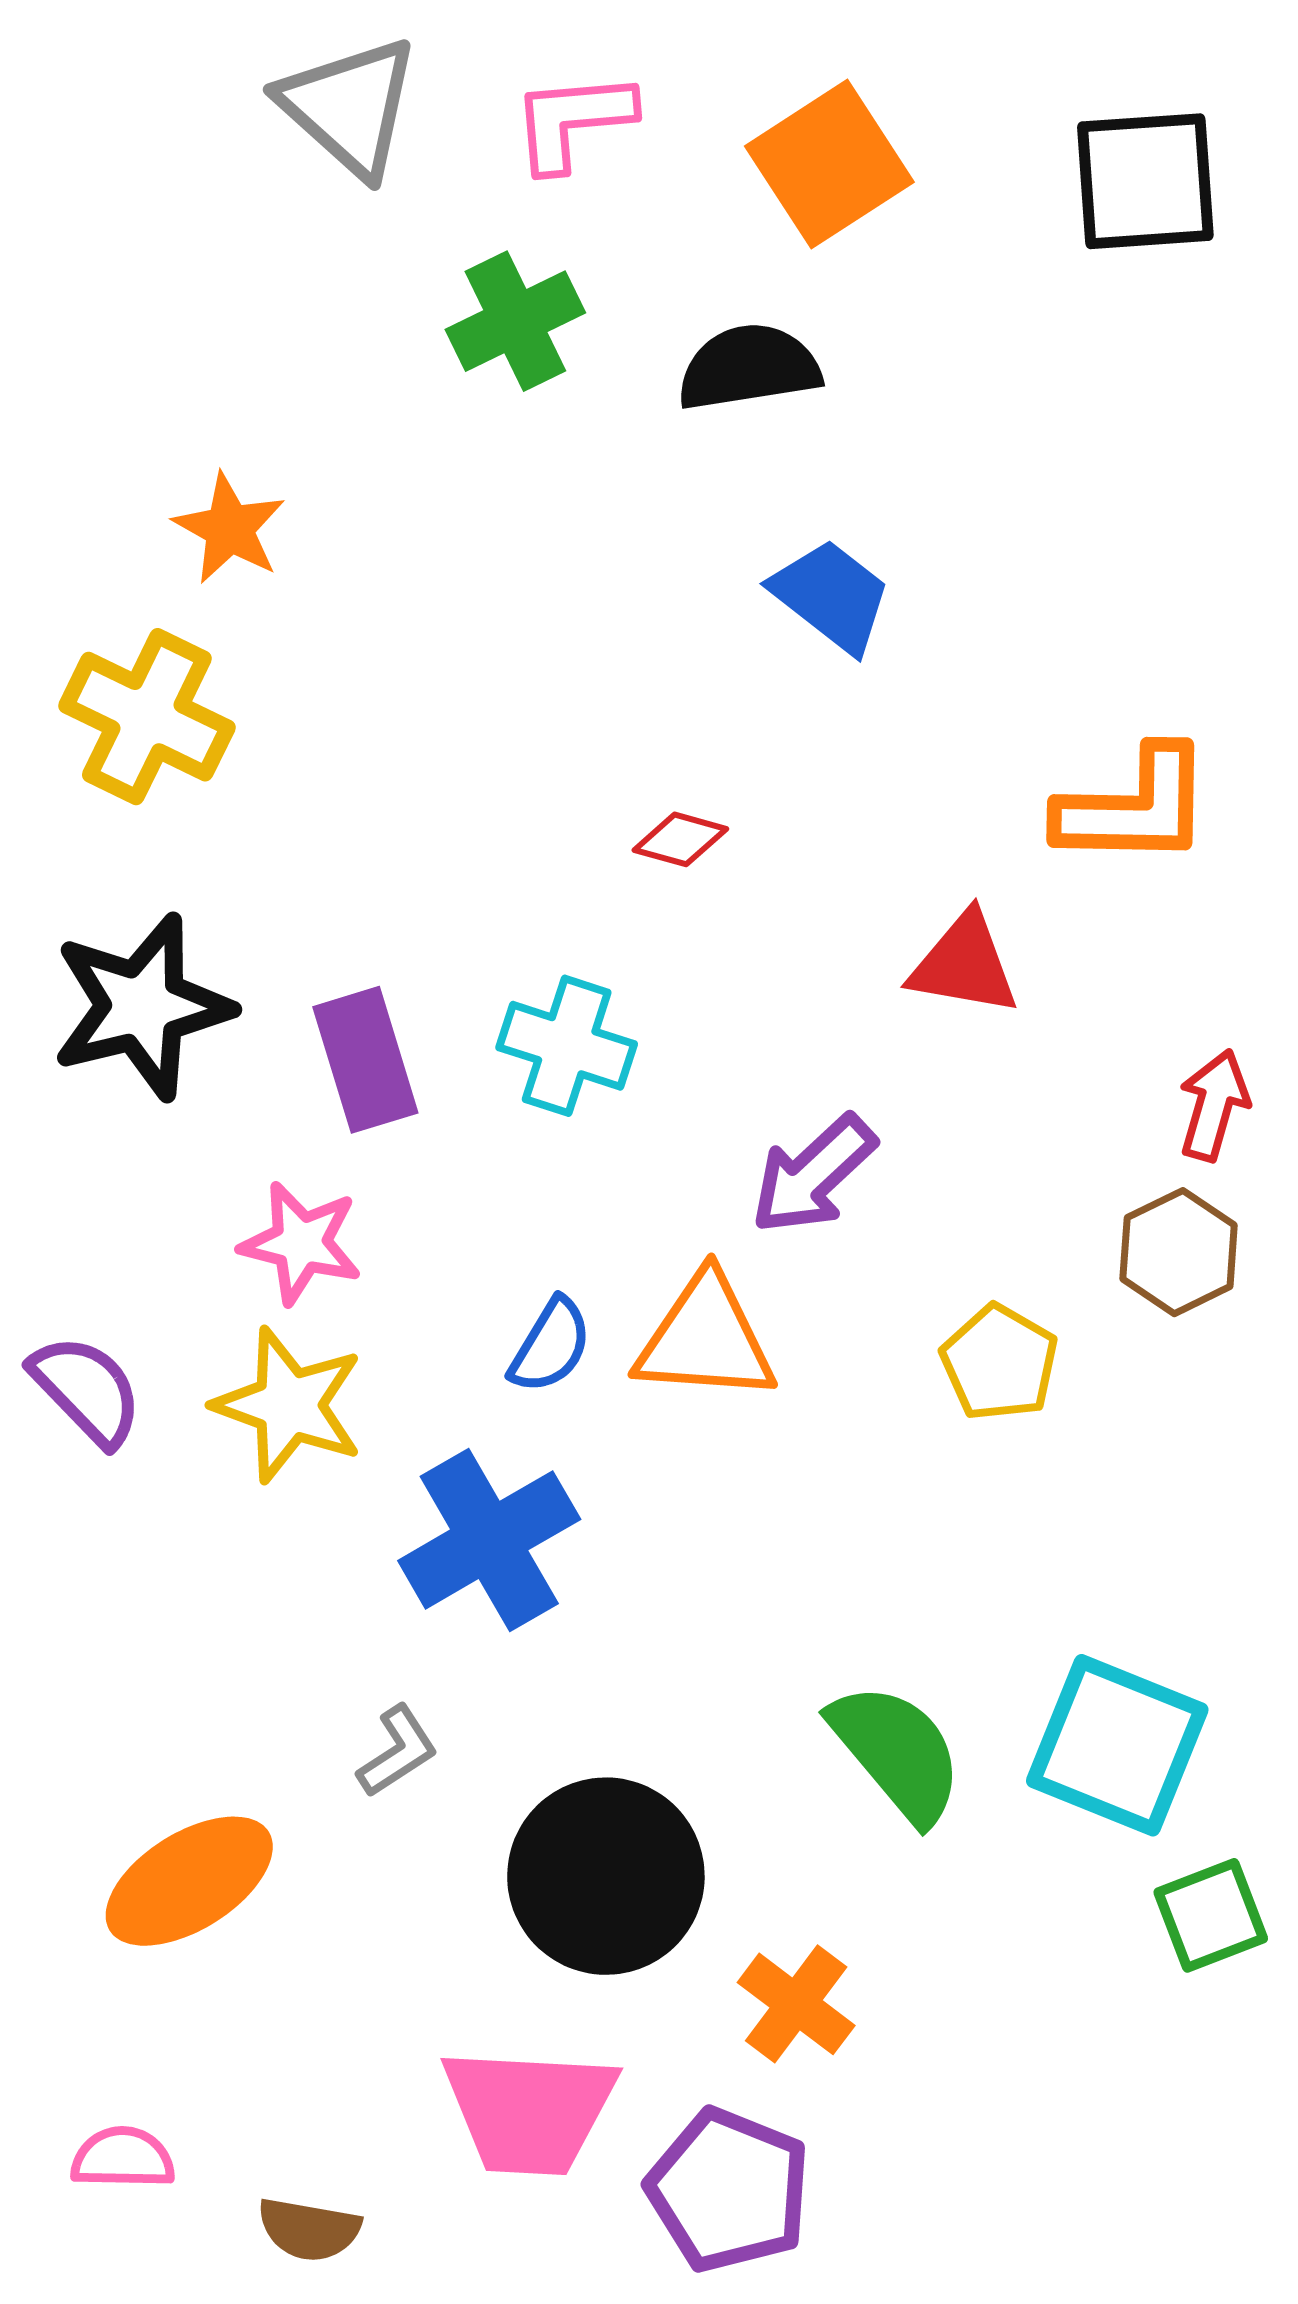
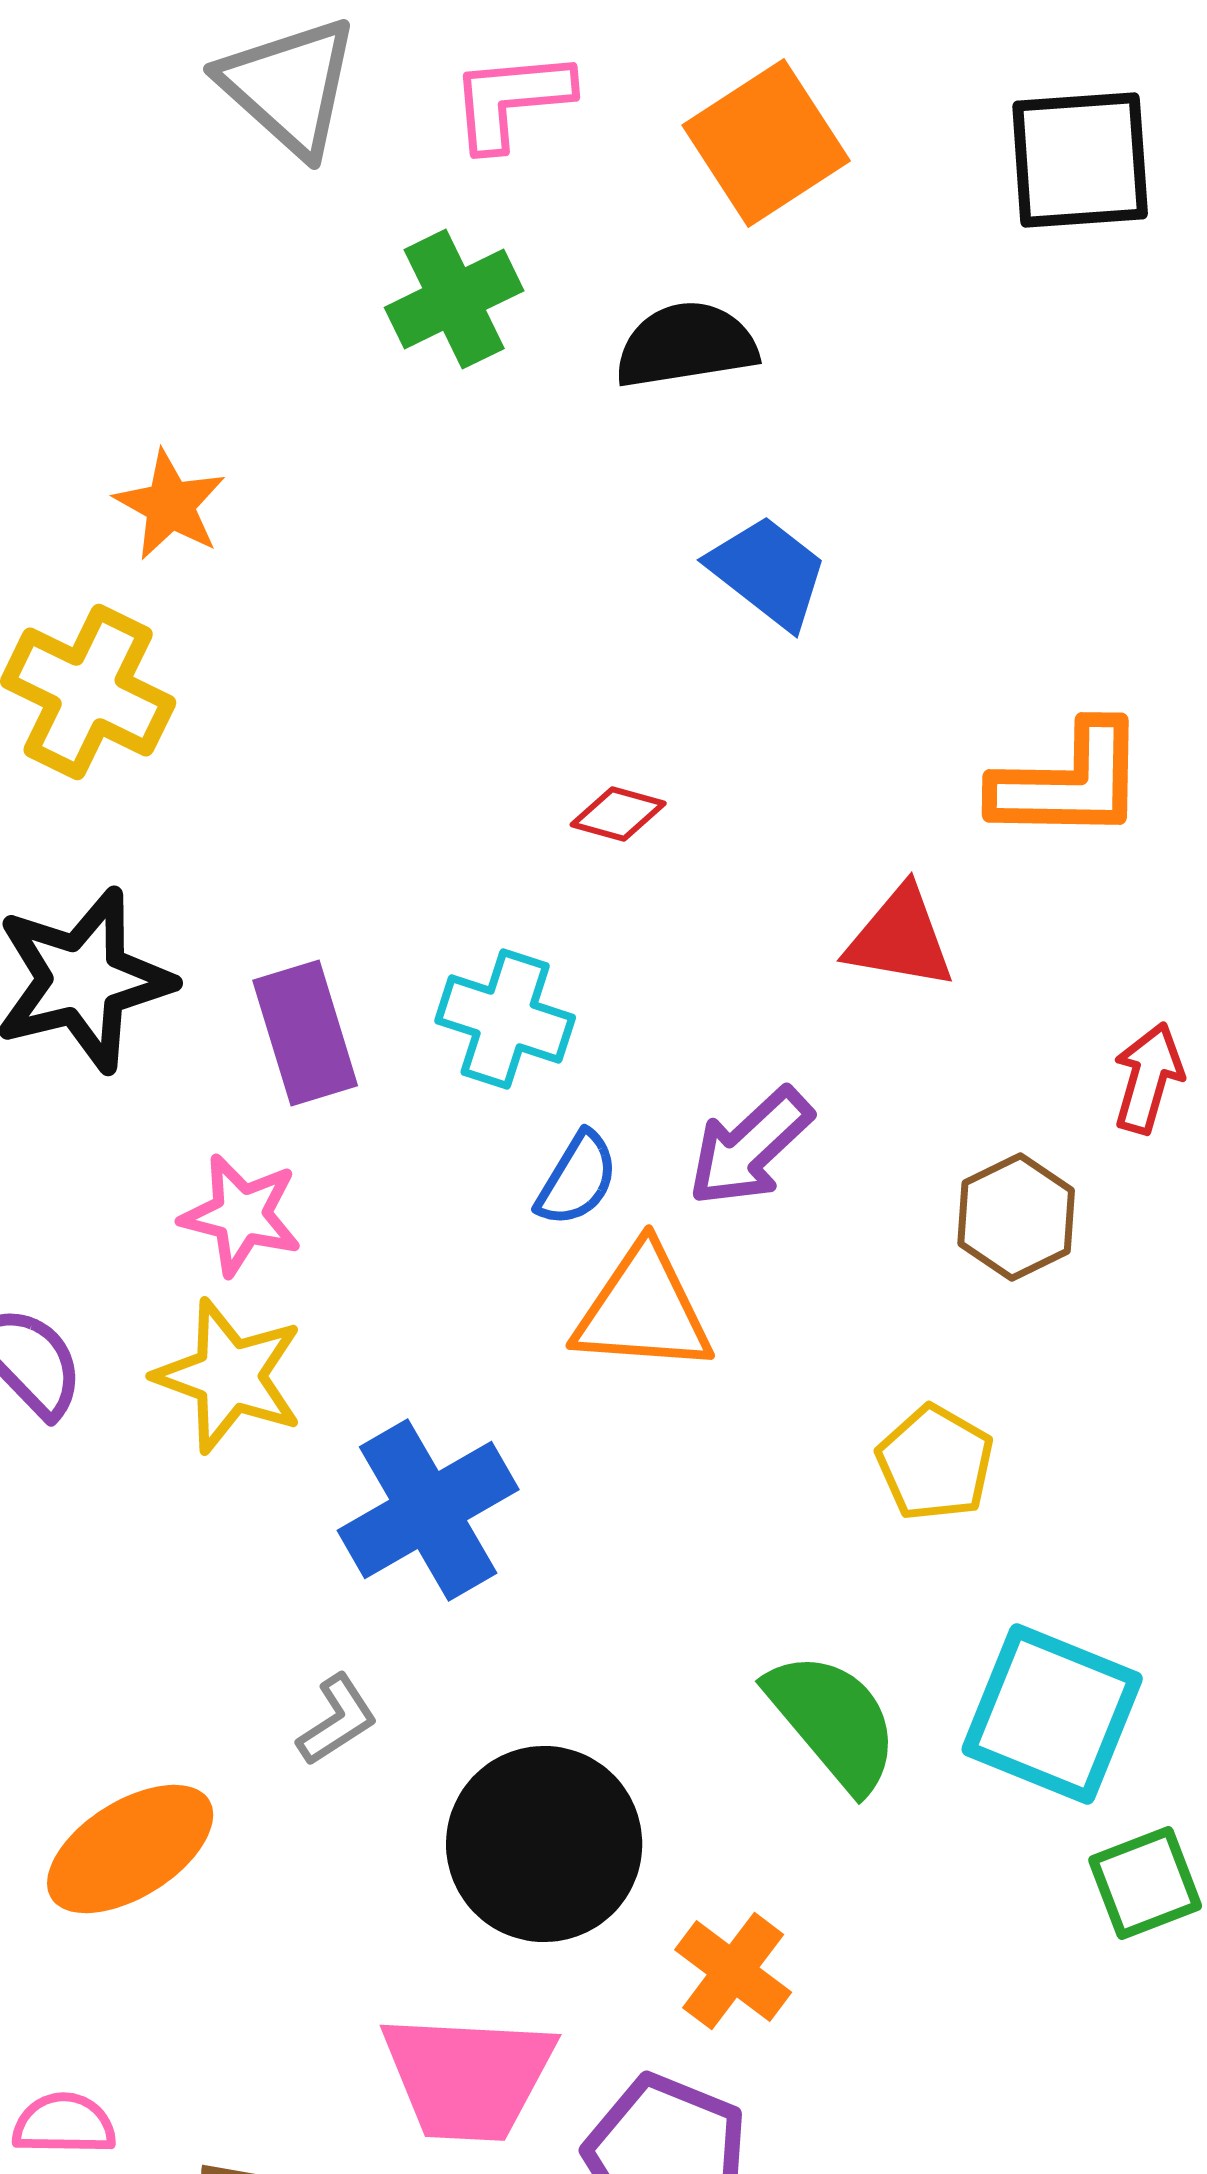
brown hexagon: (1179, 1252) -> (1016, 1217), moved
blue semicircle: (551, 1346) -> (577, 1179), moved
yellow pentagon: (999, 1363) -> (935, 1463), moved

